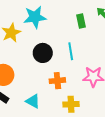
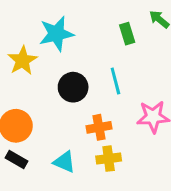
yellow cross: (71, 104) -> (109, 159), moved

